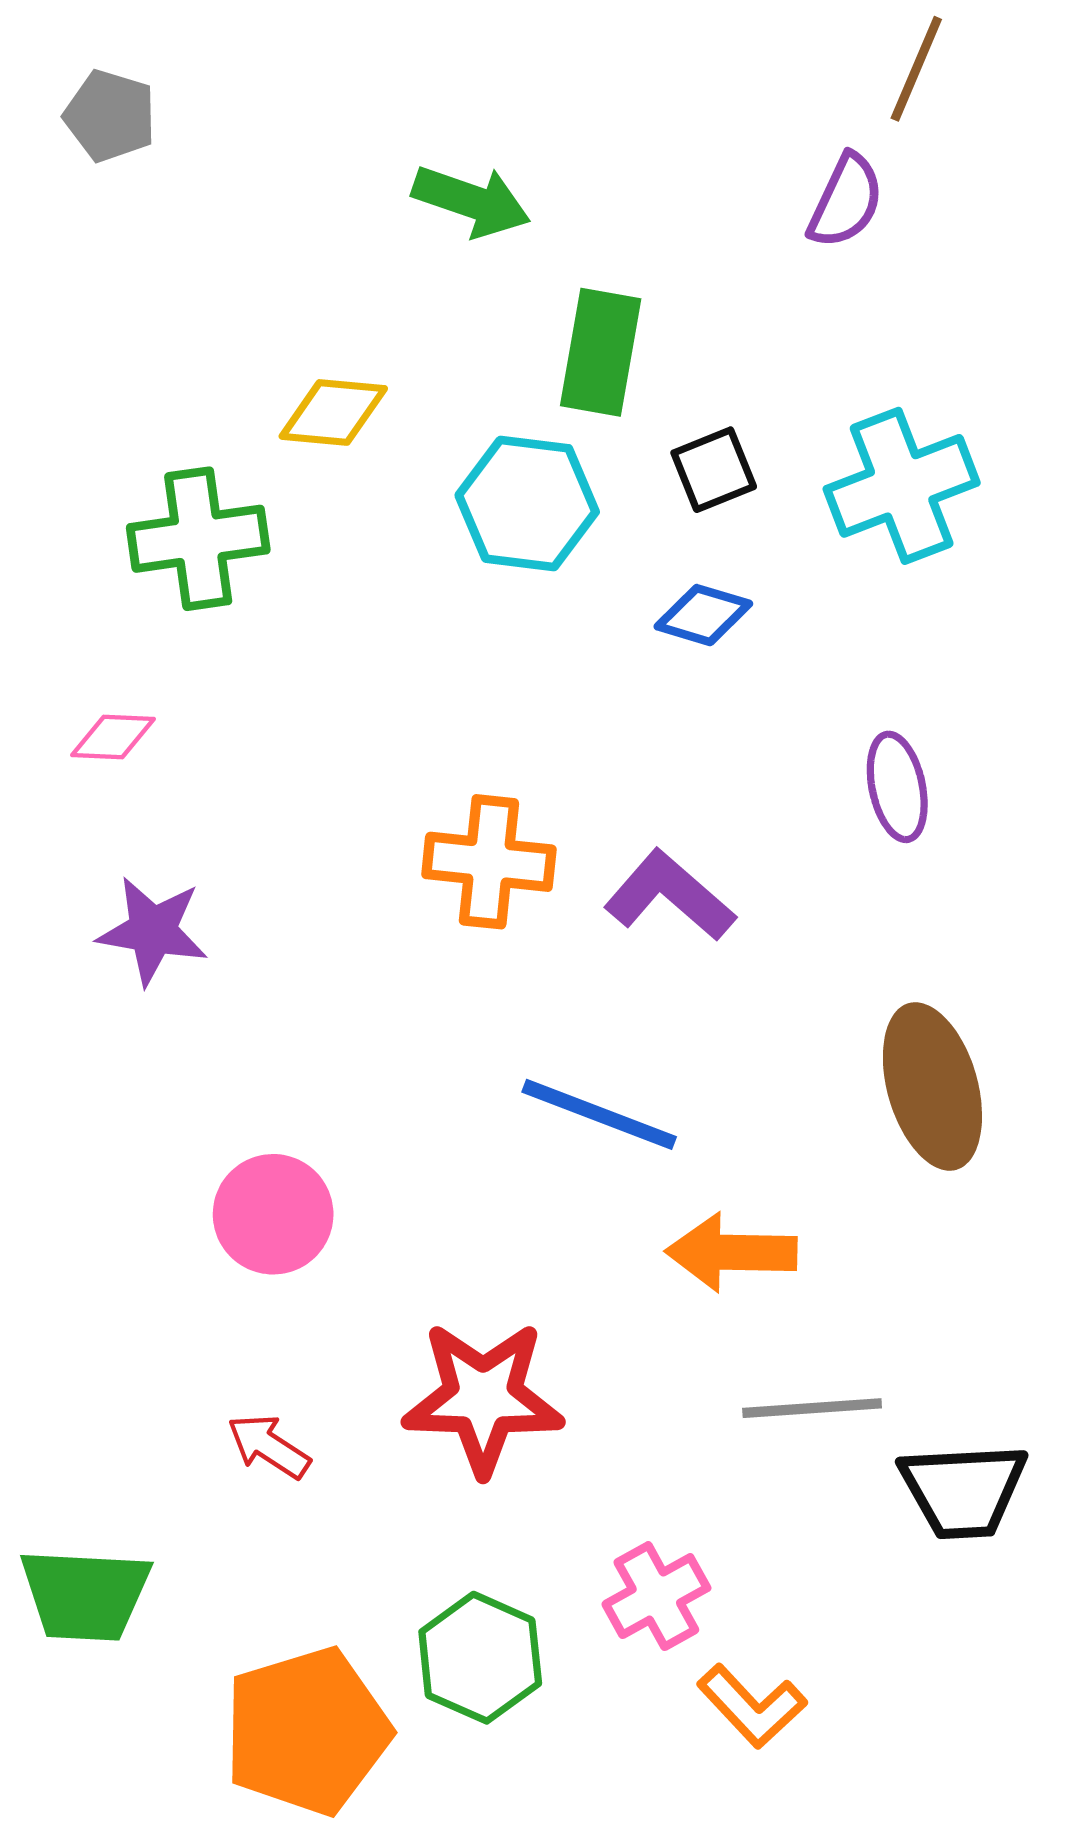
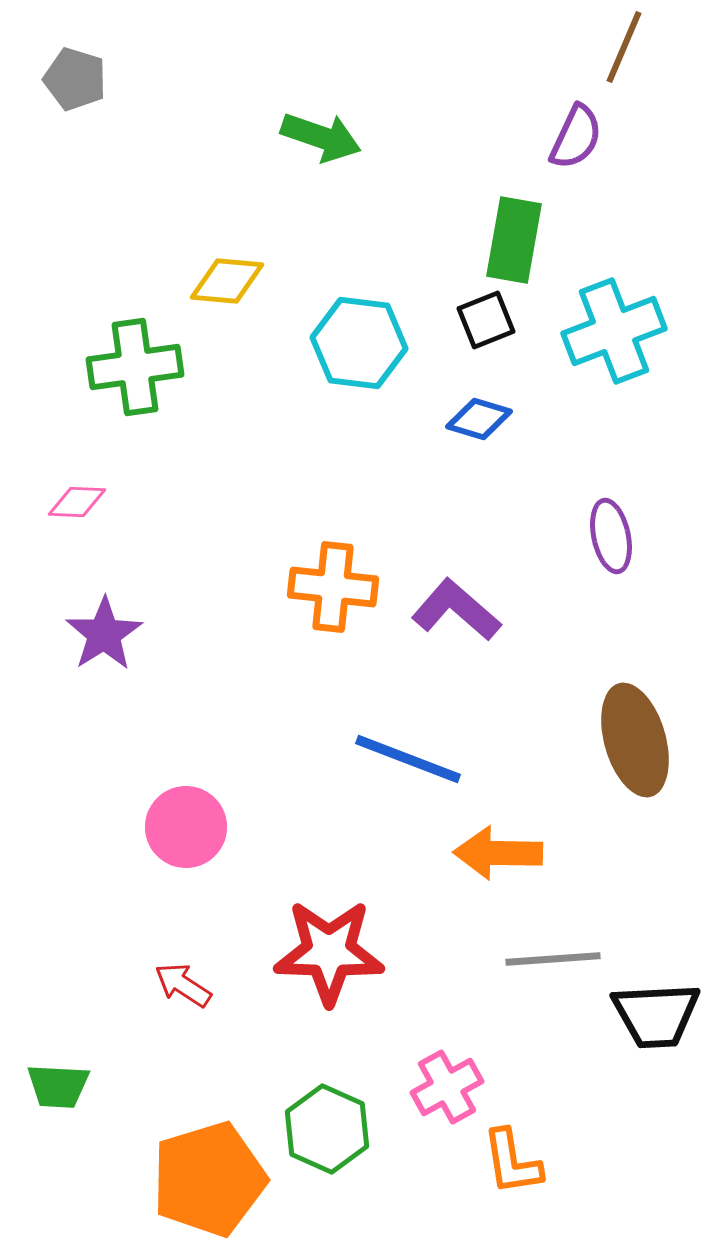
green rectangle: (601, 352) -> (514, 240), moved
purple star: (153, 931) -> (104, 634), turned 30
green trapezoid: (85, 1595) -> (58, 1086), size x0.7
orange L-shape: (752, 1706) -> (512, 1162), turned 34

